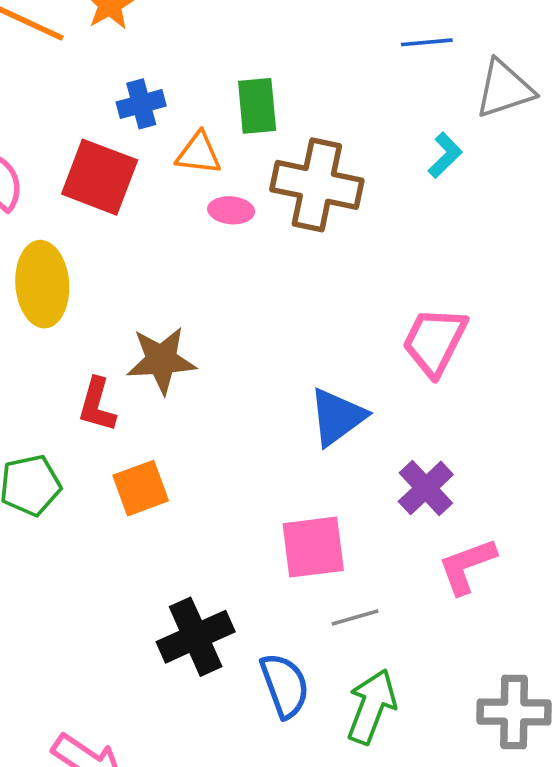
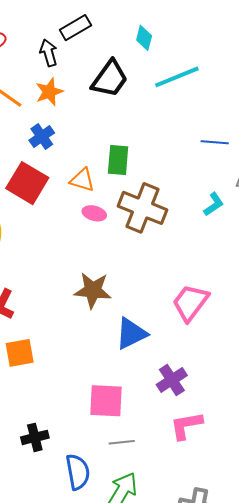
blue cross: (141, 104) -> (42, 137), moved, turned -30
brown star: (161, 360) -> (93, 290), moved
black cross: (196, 637) -> (35, 437), size x0.7

